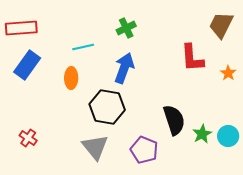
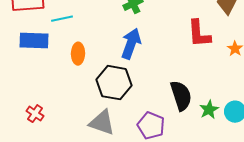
cyan line: (83, 47) -> (62, 19), moved
blue rectangle: (27, 65) -> (34, 41), turned 56
gray triangle: (95, 147) -> (102, 123), turned -32

